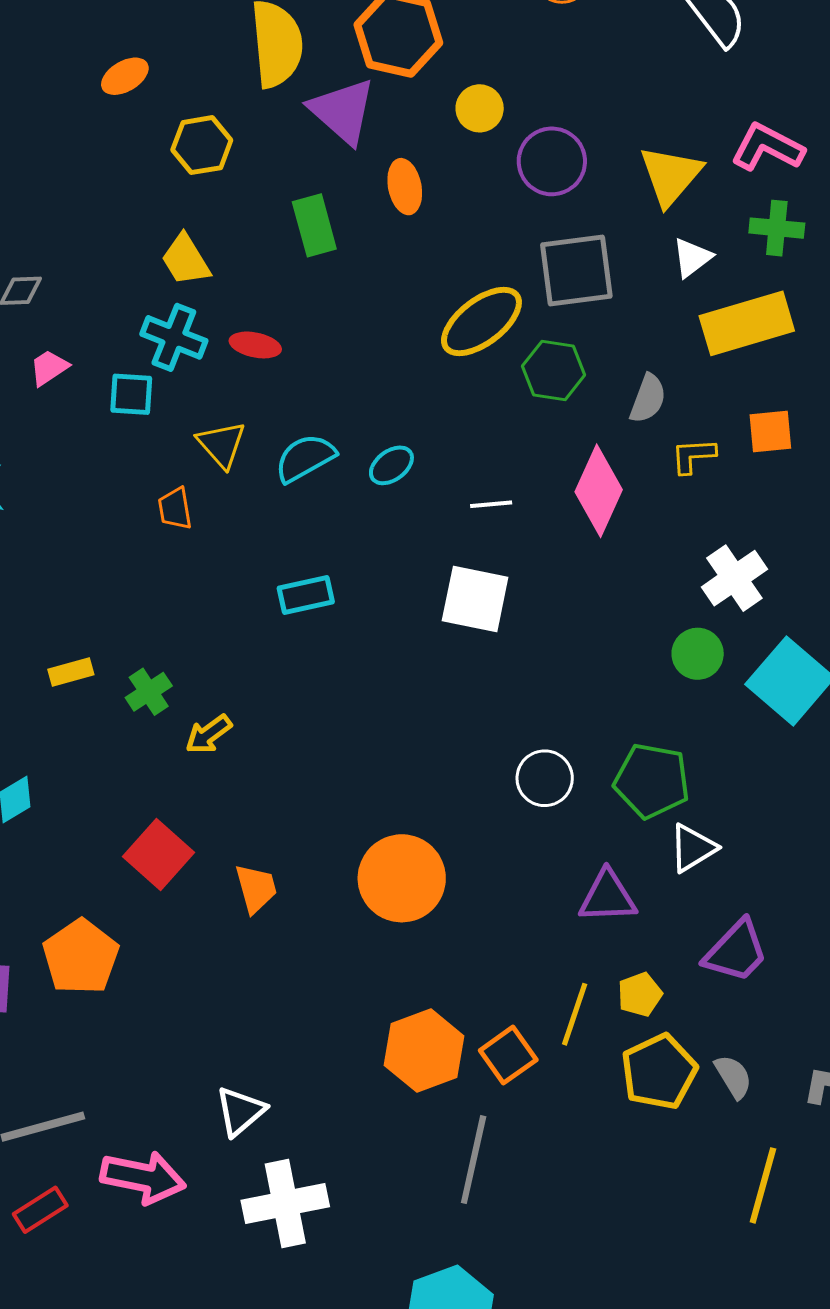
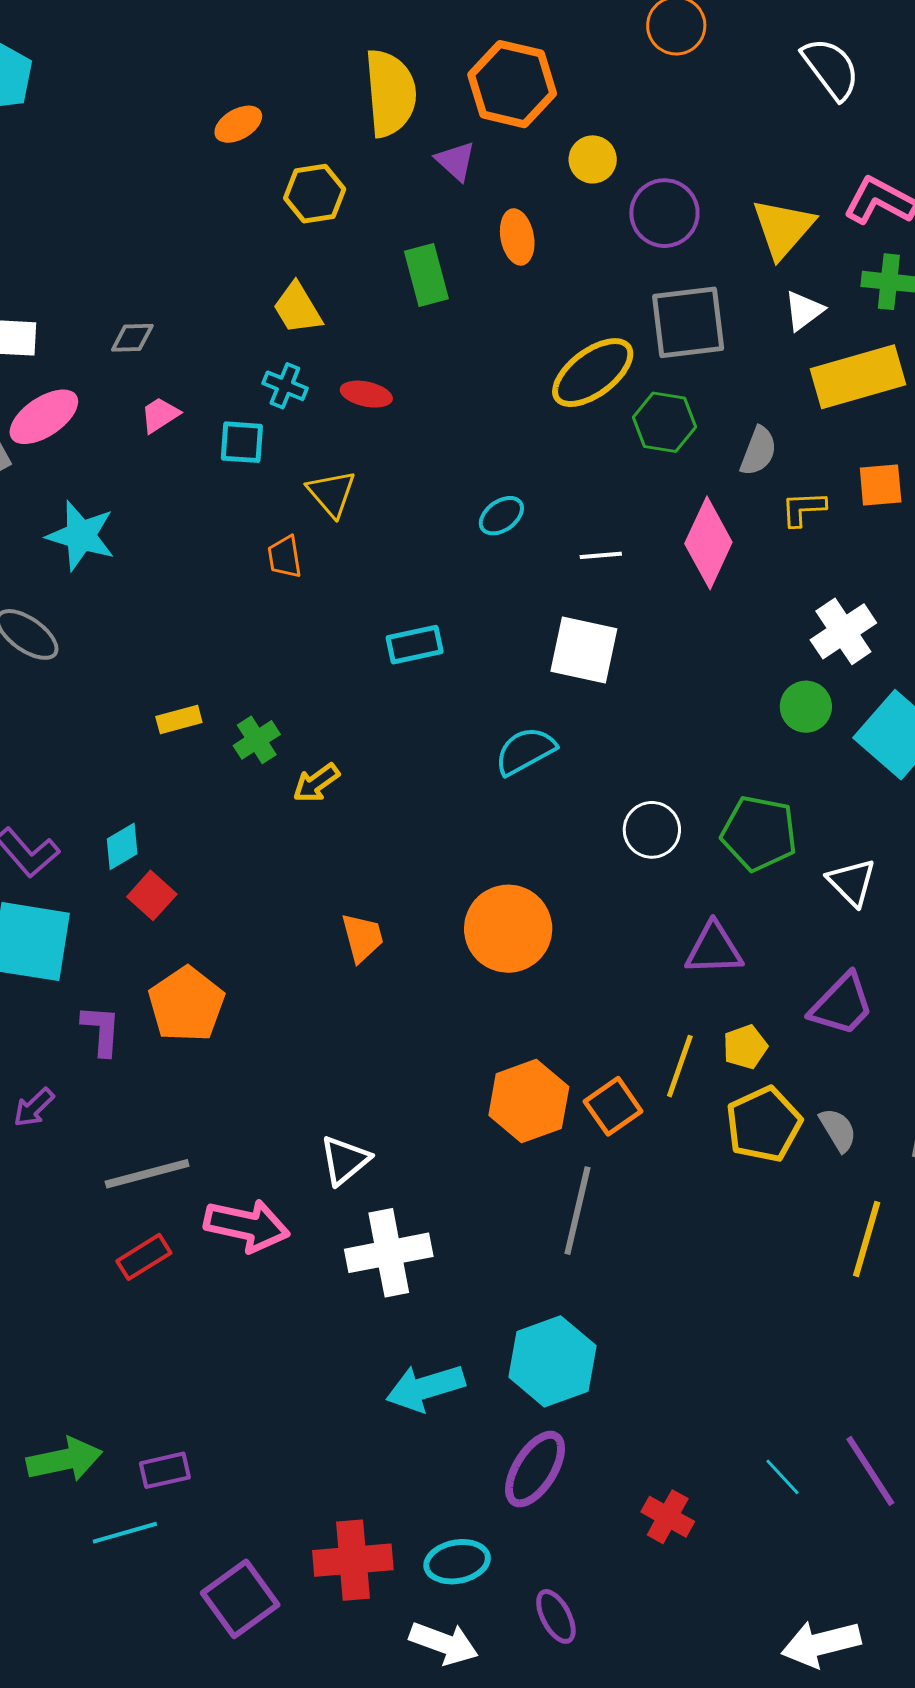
purple triangle: (343, 111) -> (456, 161), size x0.6
cyan cross: (174, 337) -> (285, 386), size x0.7
cyan semicircle: (305, 458) -> (525, 751), moved
white triangle: (693, 848) -> (852, 882), moved, turned -44
red square: (159, 854) -> (152, 895), moved, size x0.7

